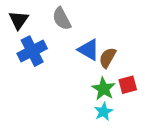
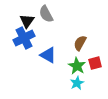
black triangle: (19, 20) -> (27, 21), moved
blue triangle: (89, 50) -> (48, 55), moved

